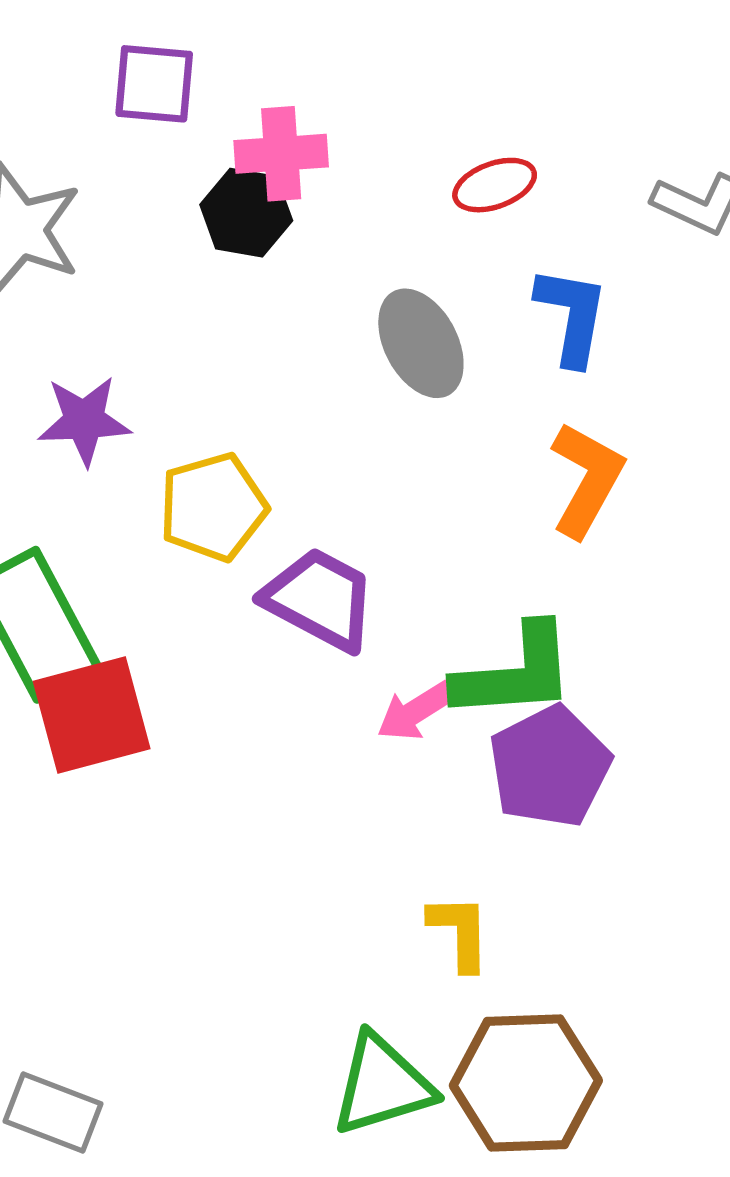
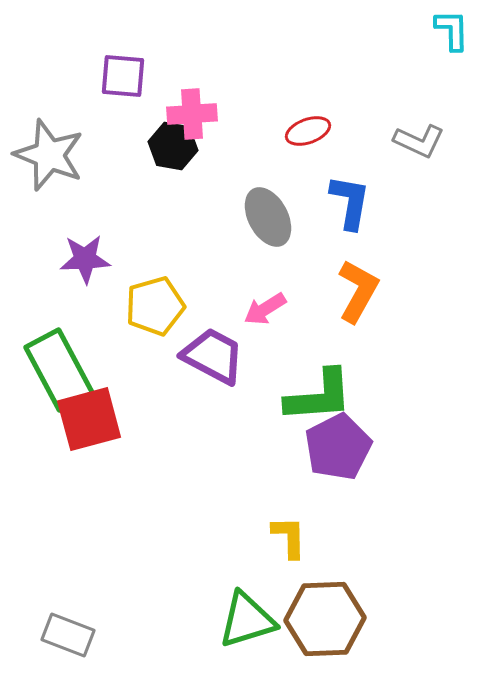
pink arrow: (415, 711) -> (265, 309), moved

